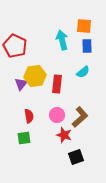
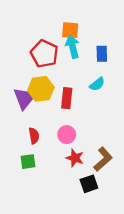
orange square: (84, 26) -> (70, 30), moved
red pentagon: (15, 46) -> (44, 54), moved
purple triangle: (21, 84) -> (24, 98), size x1.5
brown L-shape: (80, 117) -> (103, 159), moved

